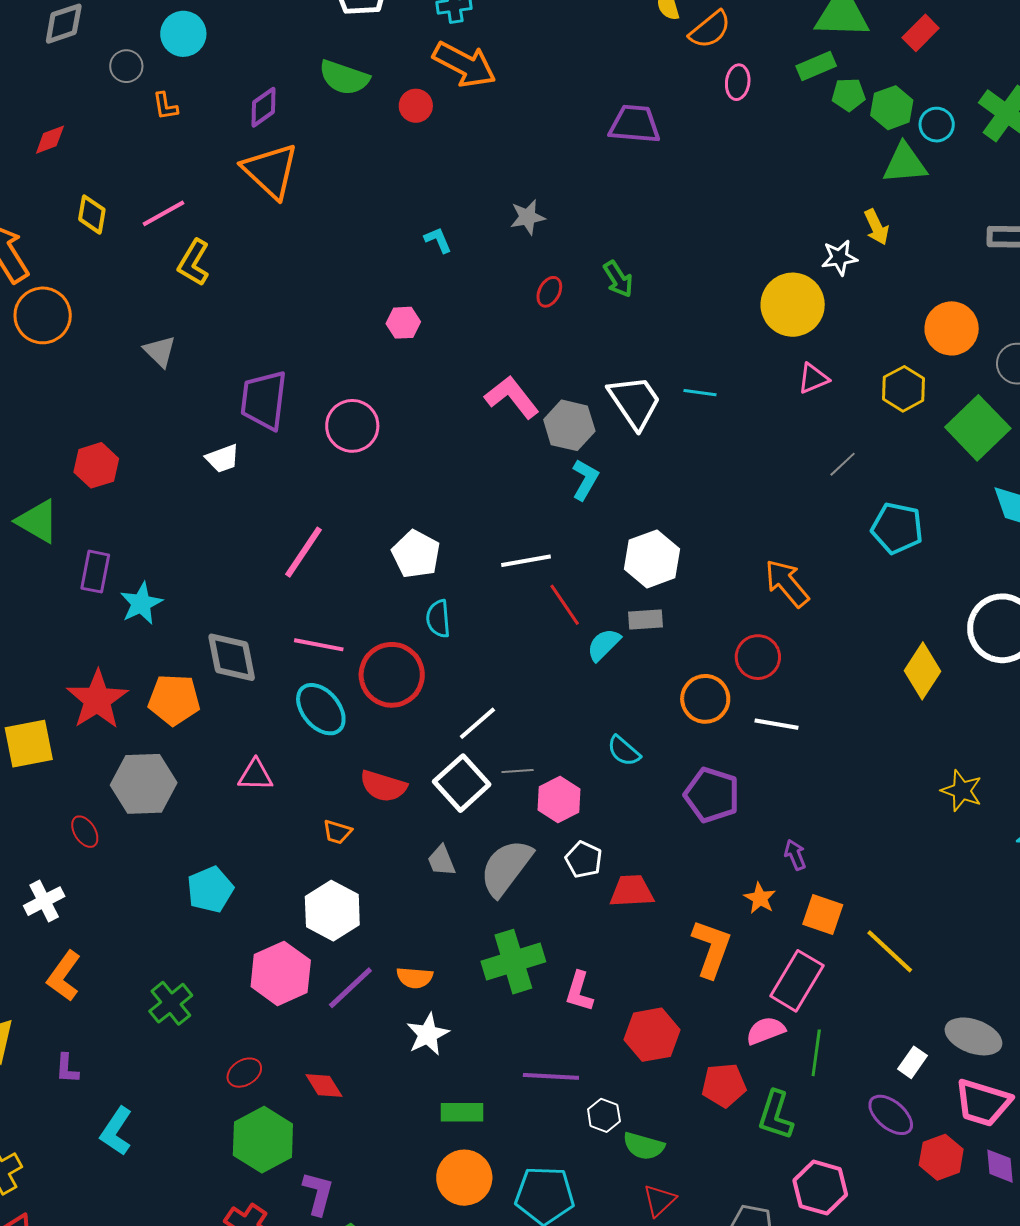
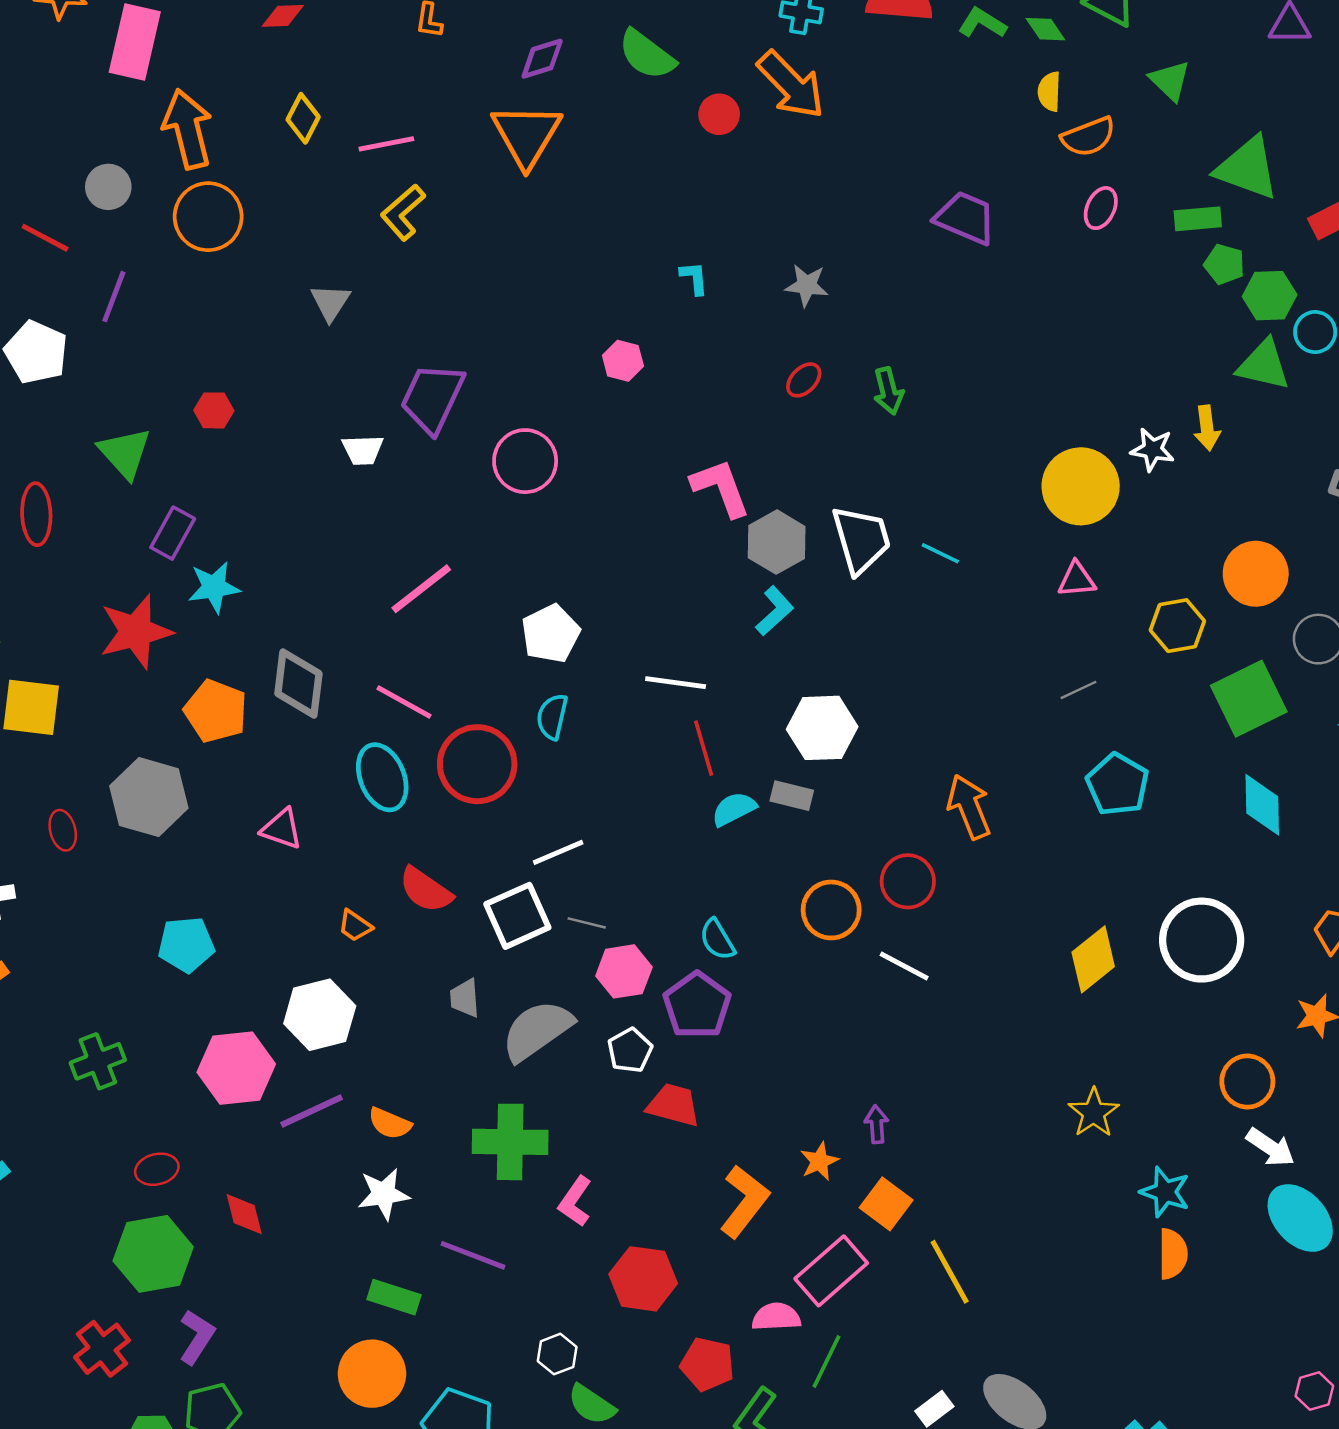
red hexagon: (96, 465) -> (214, 410), size x0.7
red star: (97, 700) -> (136, 632), moved
purple pentagon: (712, 795) -> (697, 1005), moved
purple line: (551, 1076) -> (473, 1255), moved

